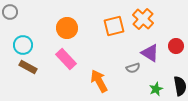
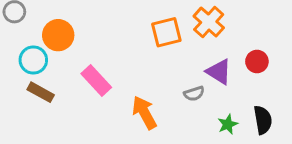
orange circle: (67, 28) -> (58, 35), moved

